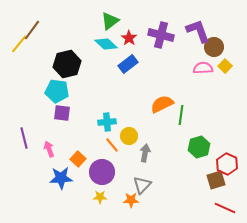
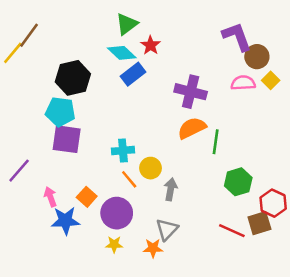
purple cross: (161, 35) -> (191, 92), moved
blue rectangle: (128, 64) -> (133, 74), moved
purple square: (62, 113) -> (67, 139), size x1.4
purple line: (24, 138) -> (19, 171), turned 55
pink arrow: (49, 149) -> (50, 197), moved
red line: (225, 208) -> (232, 231), moved

